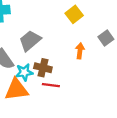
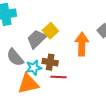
yellow square: (74, 14) -> (50, 31), moved
orange arrow: (80, 51) -> (82, 44), size x1.6

